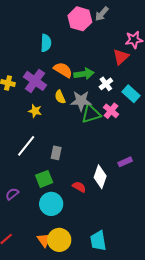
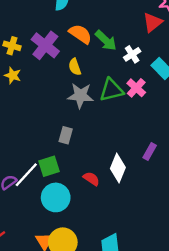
green arrow: (84, 74) -> (106, 40), turned 48
gray star: (81, 101) -> (80, 96), moved
yellow star: (35, 111) -> (13, 75), moved
white line: (26, 146) -> (26, 175), moved
purple rectangle: (125, 162) -> (150, 151), turned -40

